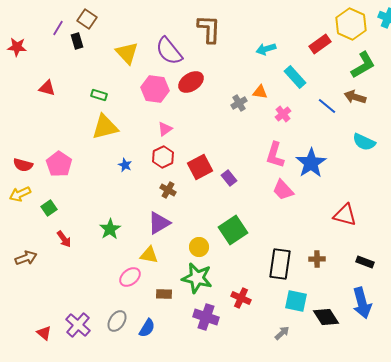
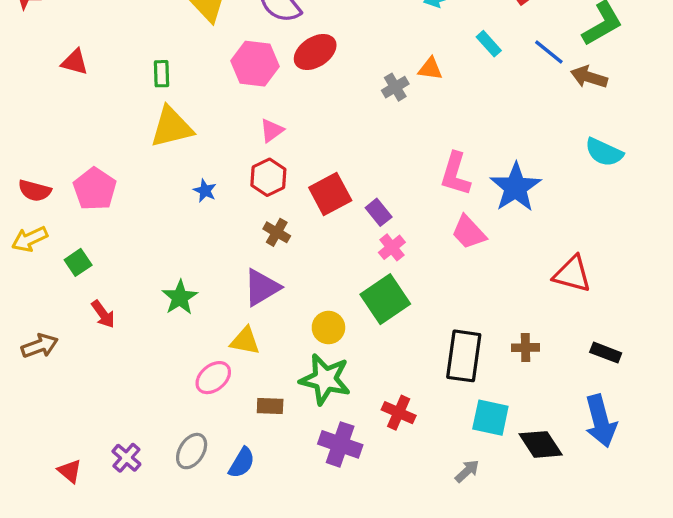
cyan rectangle: (295, 77) -> (489, 44), size x0.7
green rectangle: (99, 95) -> (162, 74), turned 70
blue line: (327, 106) -> (549, 52), moved
pink cross: (283, 114) -> (392, 247), moved
purple cross: (78, 325) -> (126, 458), size x0.7

